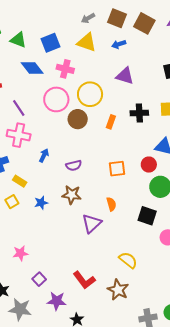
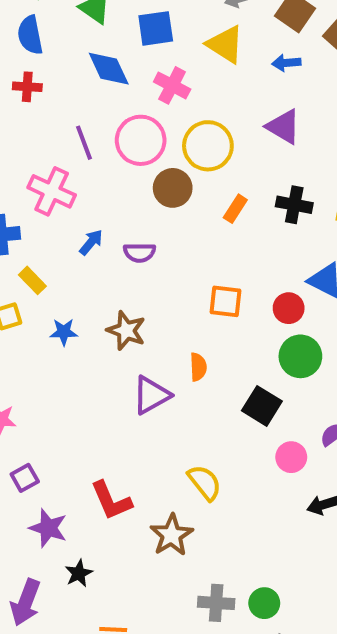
purple line: (19, 108) -> (84, 143), moved
purple semicircle: (74, 165) -> (140, 253), moved

